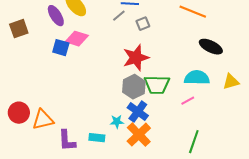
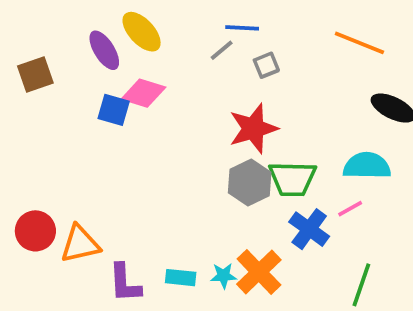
blue cross: (138, 112) -> (309, 229), moved
cyan star: (117, 122) -> (224, 276), moved

